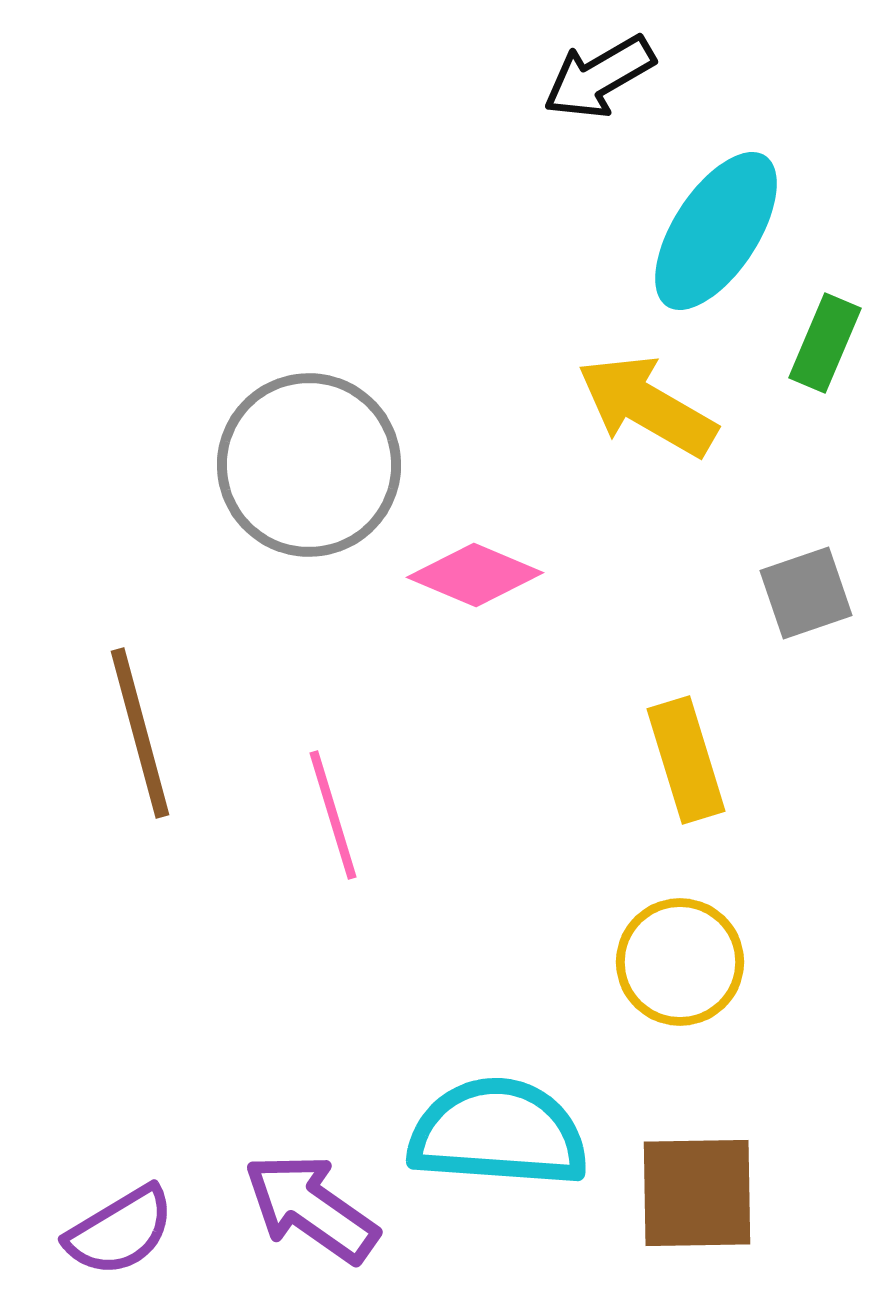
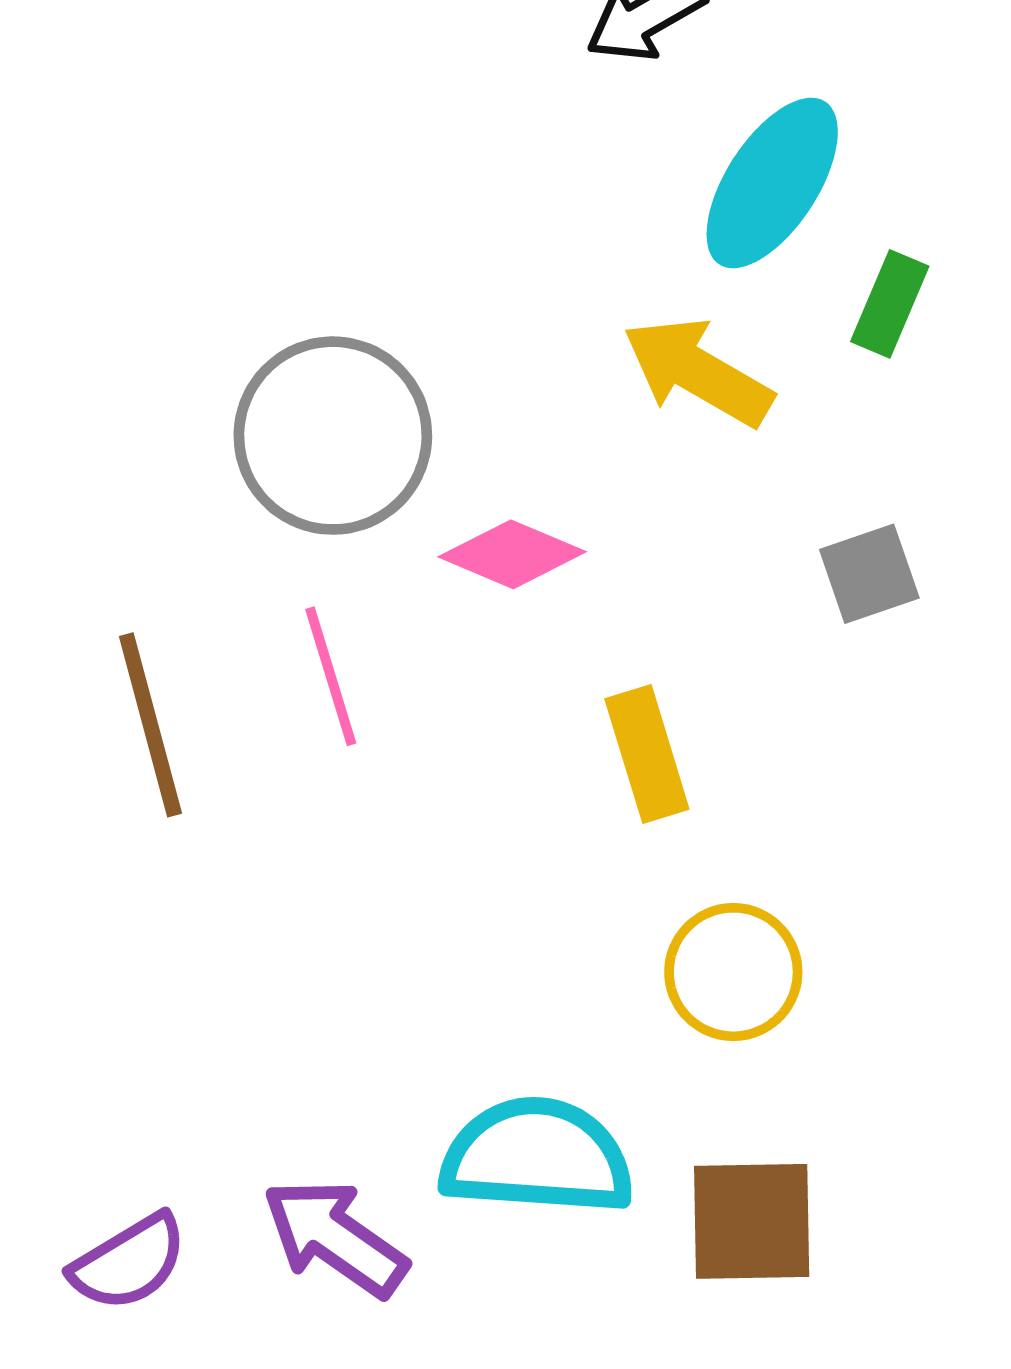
yellow rectangle: (686, 760) -> (647, 754), moved
pink line: (333, 815) -> (331, 676), moved

